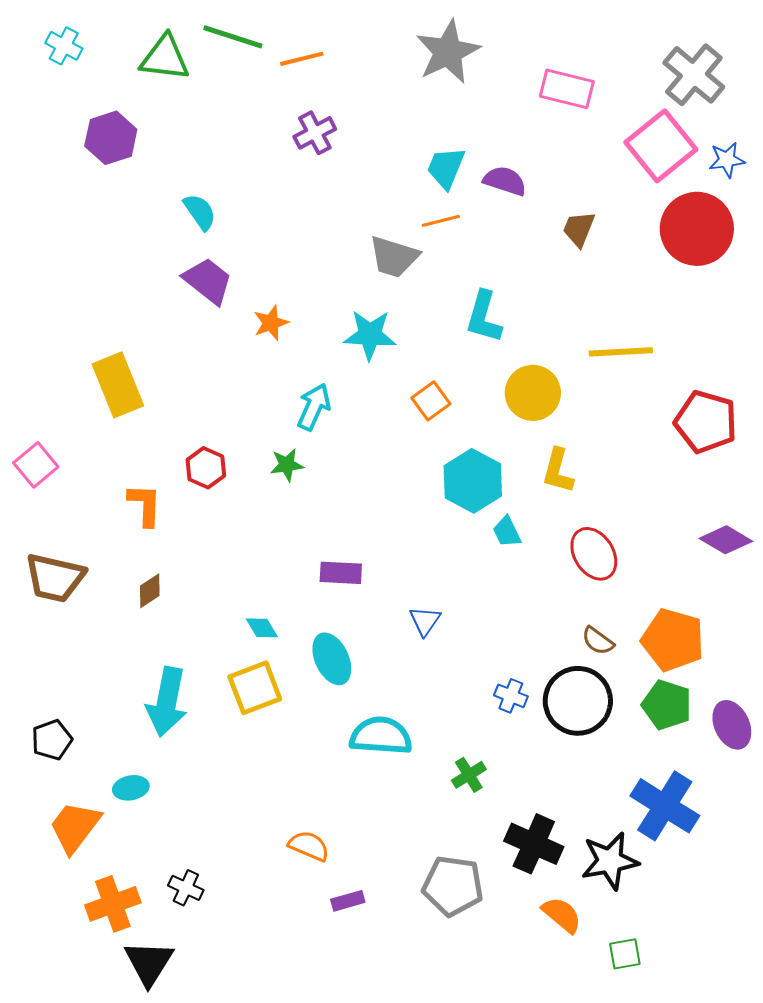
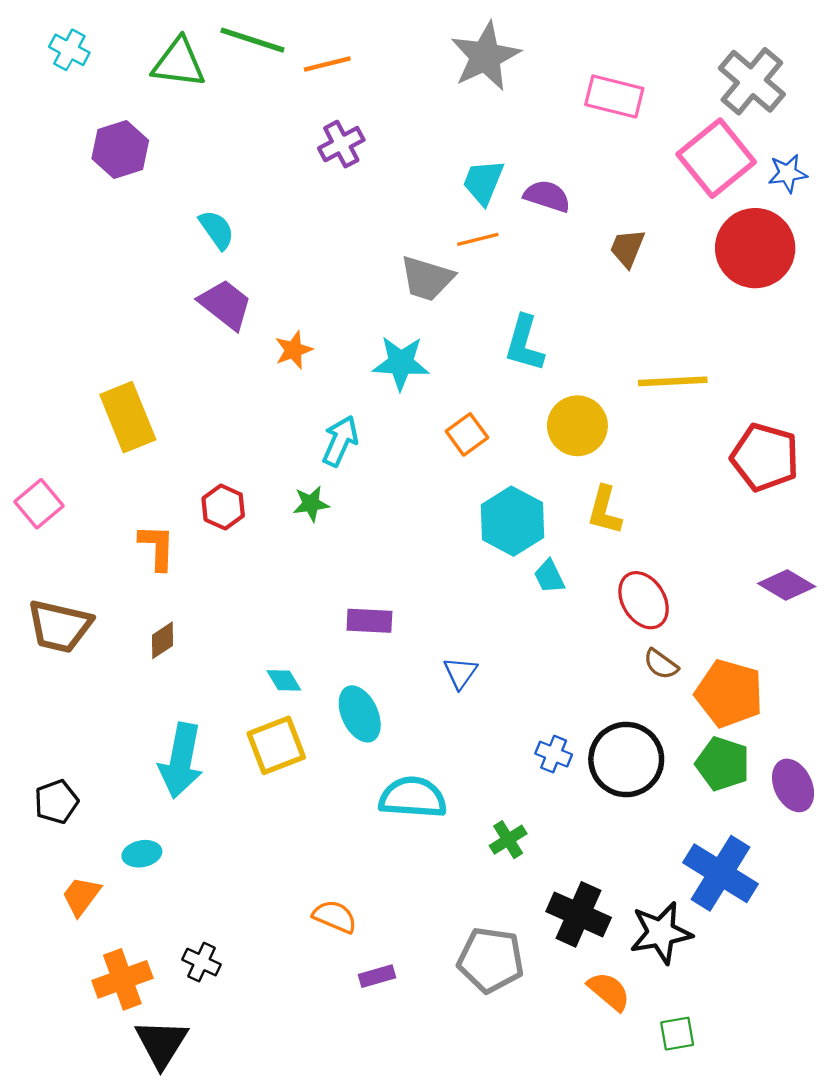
brown semicircle: (598, 641) -> (661, 664), moved
orange trapezoid: (75, 827) -> (81, 896), size x0.7

